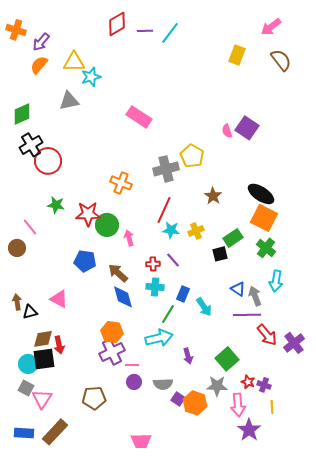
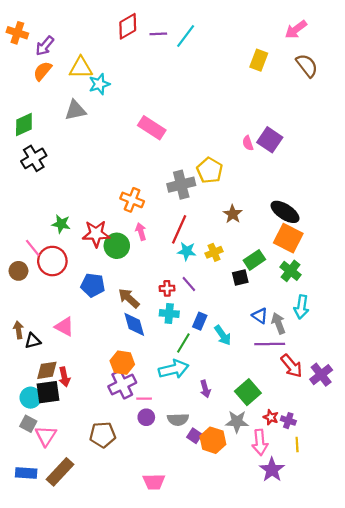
red circle: (48, 161) -> (52, 261), moved
pink arrow: (129, 238) -> (141, 232), moved

